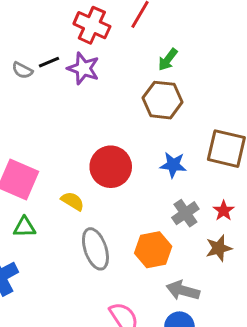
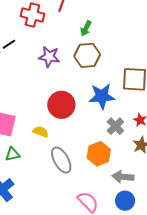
purple star: (83, 68) -> (49, 57), moved
blue star: (173, 165) -> (102, 96), size x1.5

